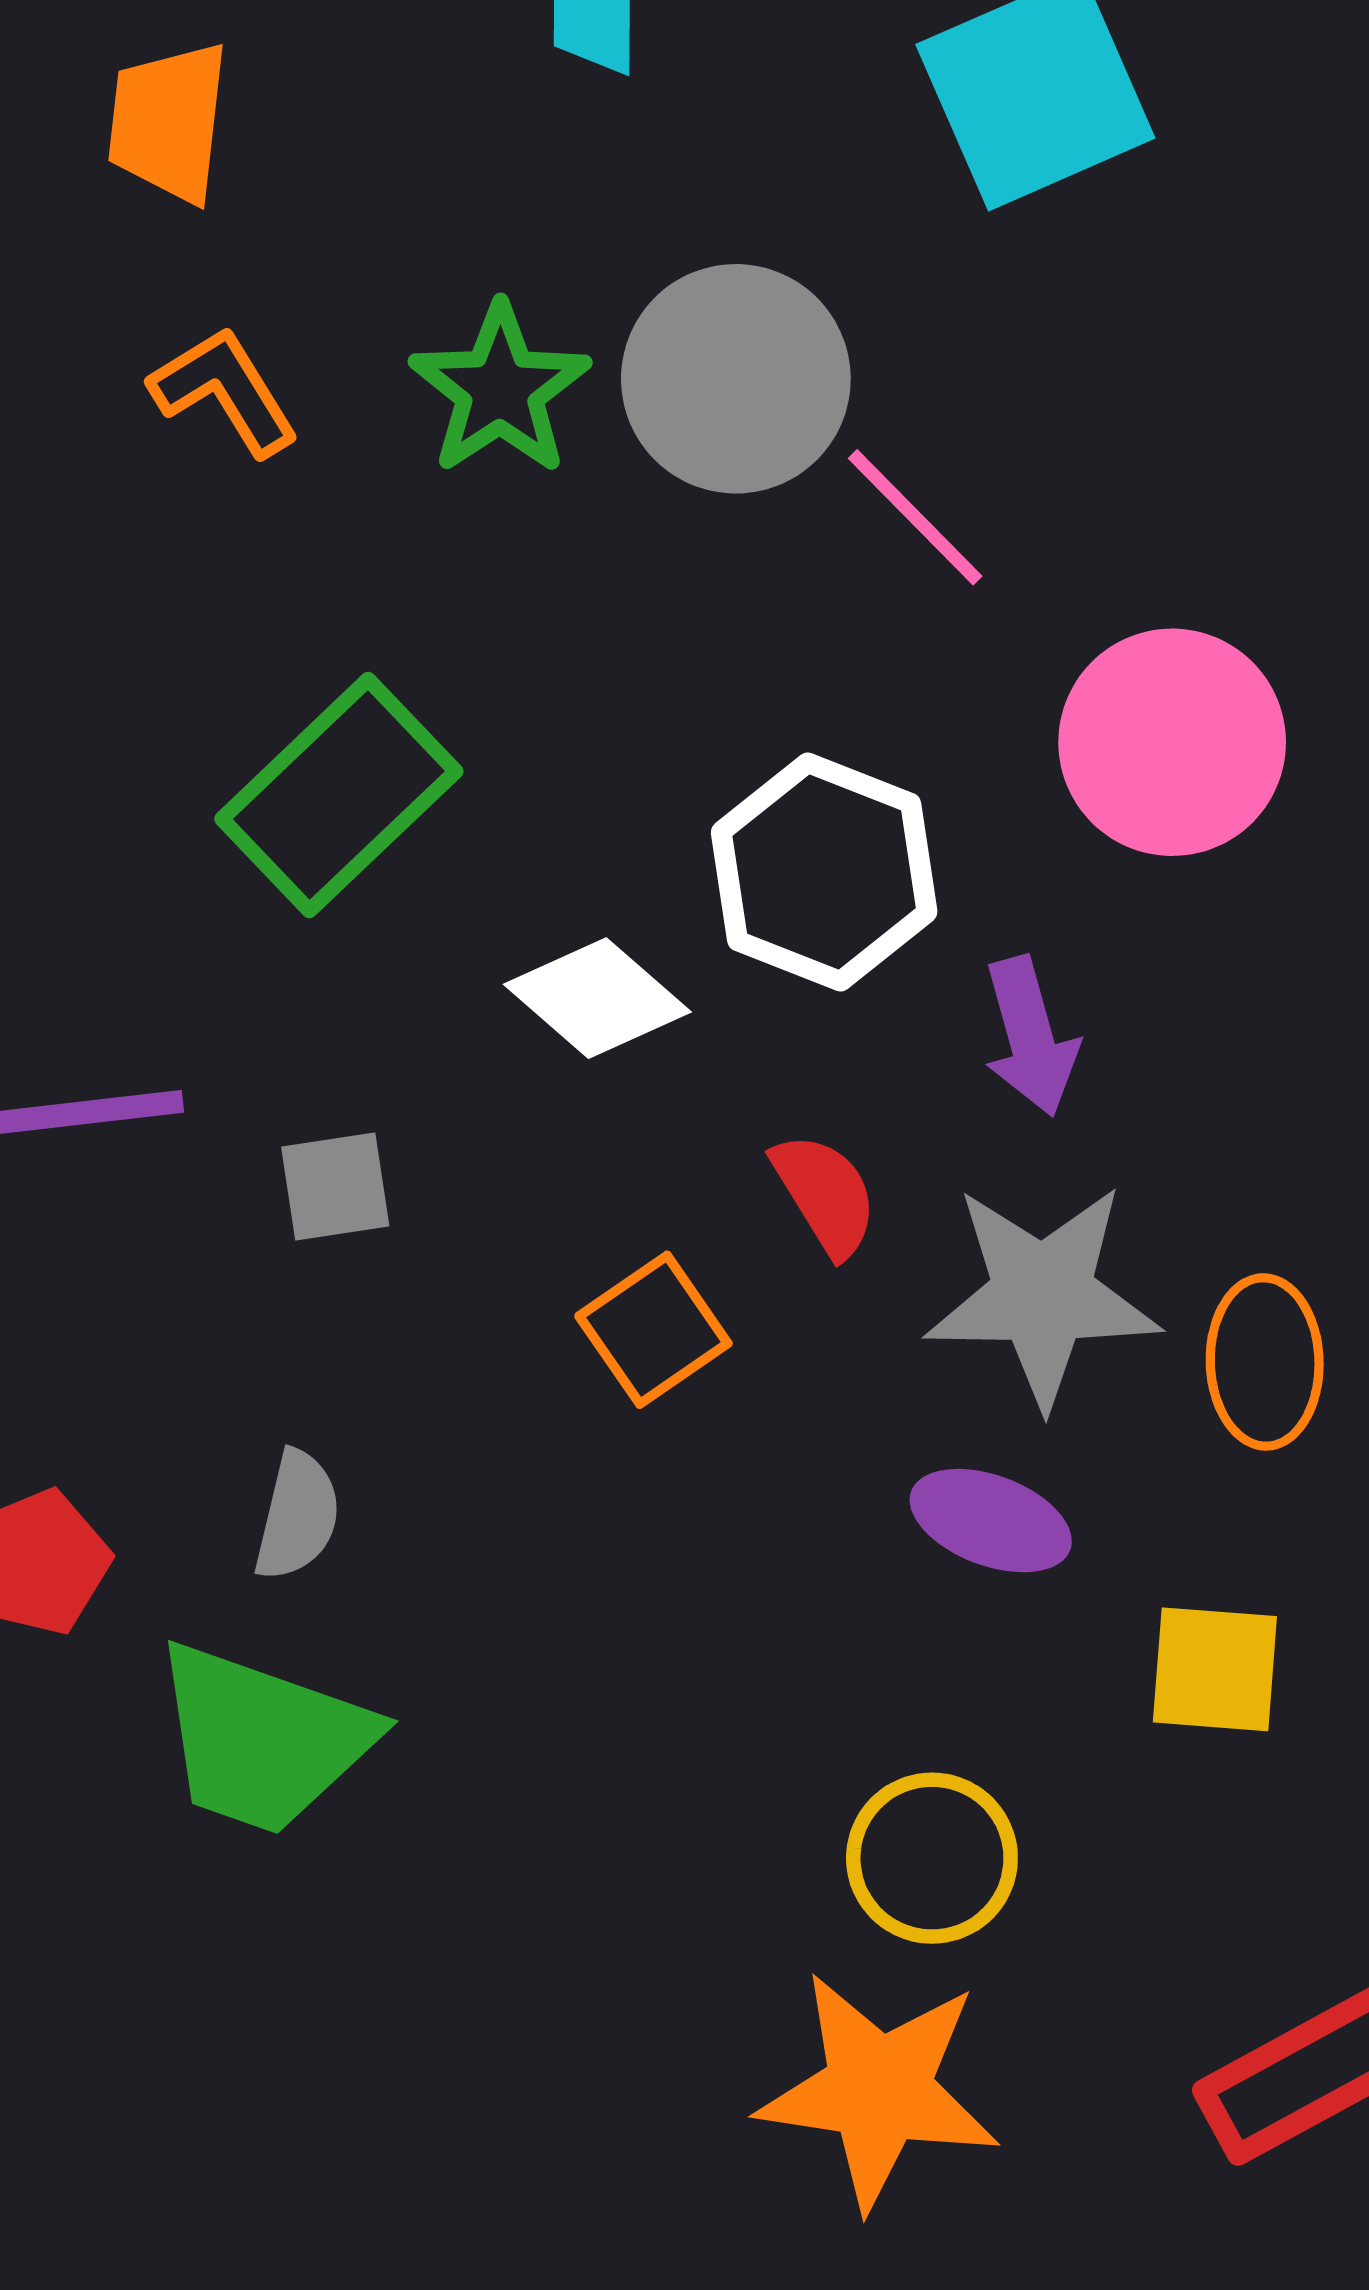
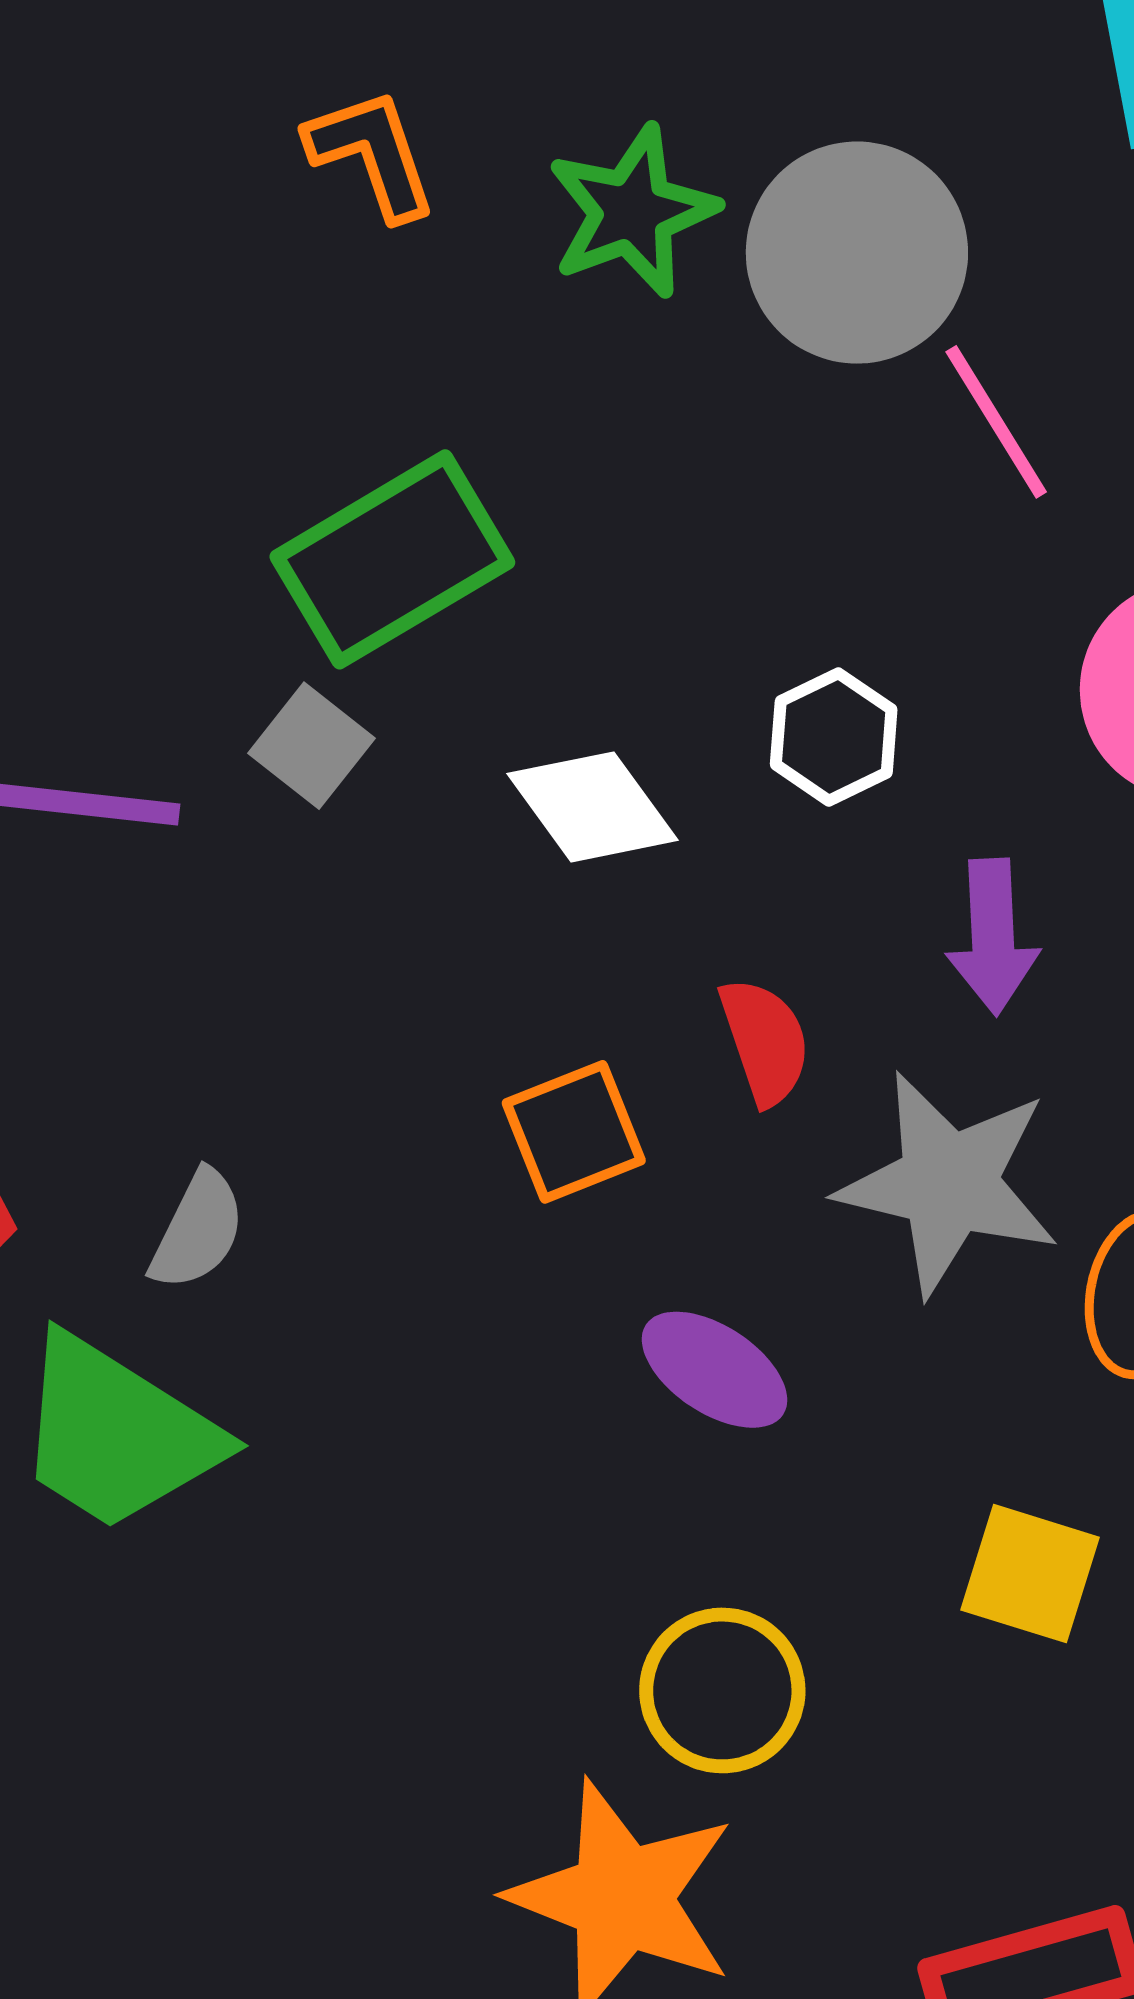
white hexagon: (824, 872) -> (834, 737), size x0.6
gray square: (335, 1187) -> (312, 746), moved, turned 34
purple ellipse: (991, 1521) -> (714, 1370), moved

